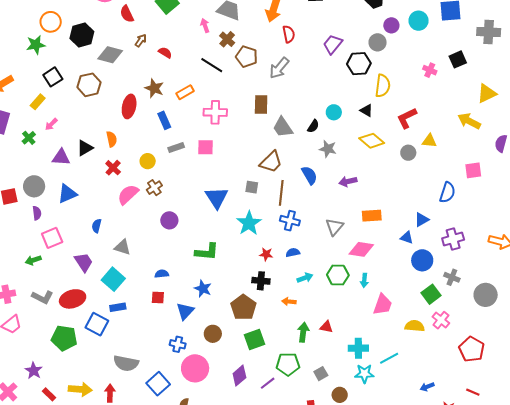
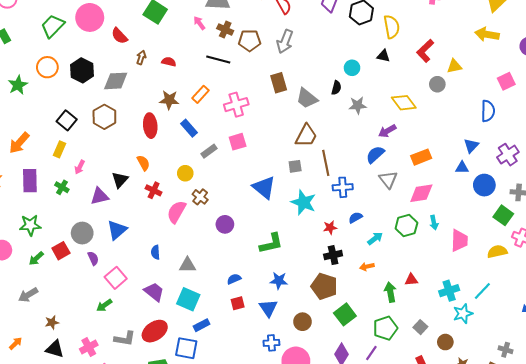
green star: (36, 45) -> (18, 85), moved
yellow diamond: (372, 141) -> (404, 103), moved, turned 30
blue semicircle: (309, 175) -> (375, 155), moved, turned -84

